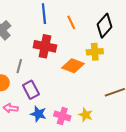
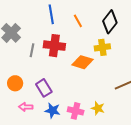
gray line: (19, 66) -> (32, 50), moved

